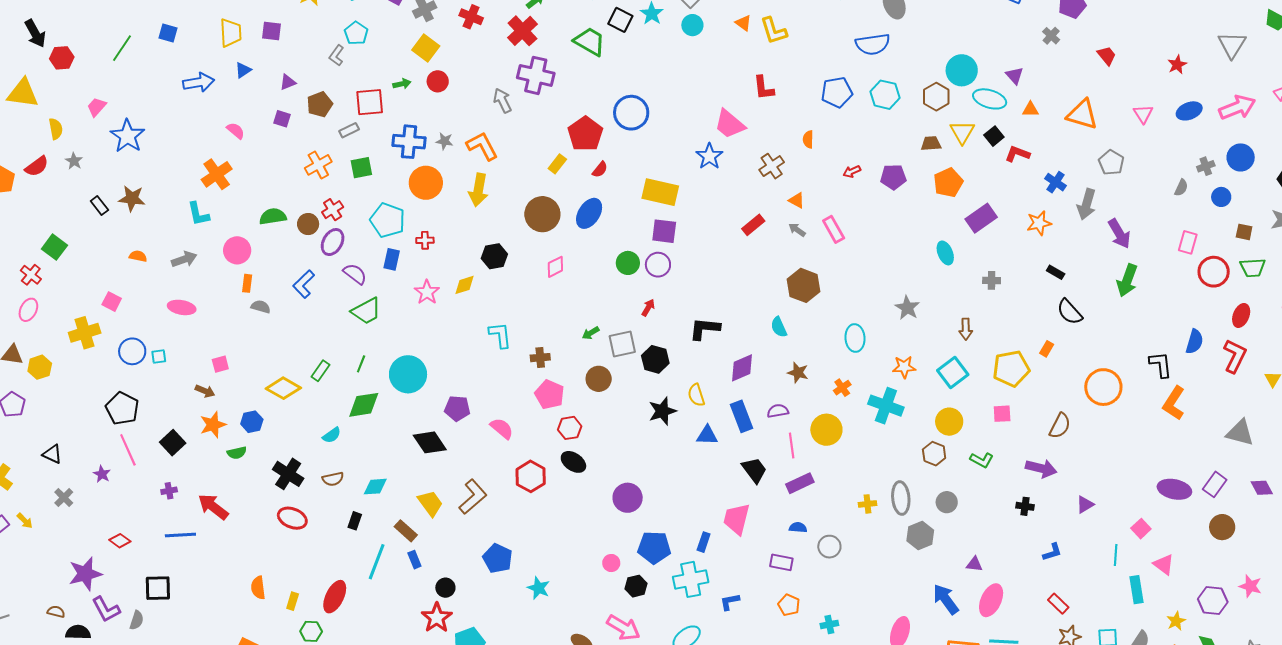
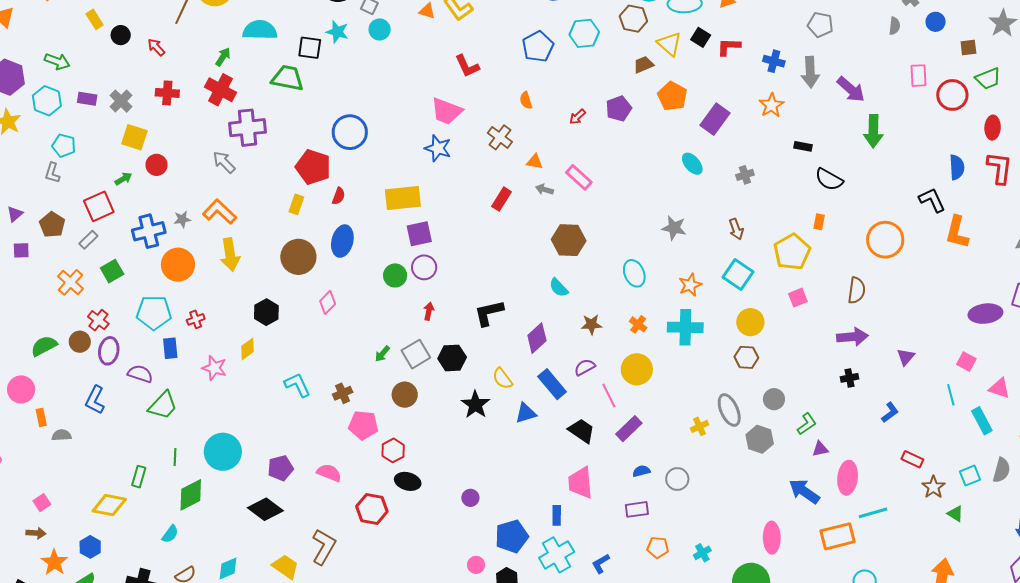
green L-shape: (982, 460) -> (807, 424), moved, turned -45
purple circle: (628, 498) -> (470, 498), size x0.6

